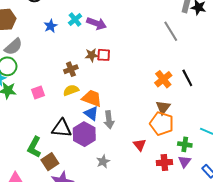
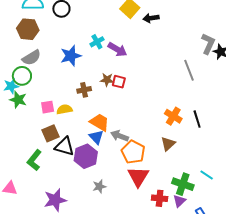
blue star: (51, 26) -> (71, 56), moved, size x1.5
orange cross: (163, 79) -> (173, 116), turned -30
yellow semicircle: (71, 90) -> (64, 109), moved
gray arrow: (109, 120) -> (119, 136), moved, turned 108
orange pentagon: (162, 124) -> (133, 152), moved
green cross: (185, 144) -> (183, 184), size x1.5
red triangle: (140, 145) -> (138, 177), size x1.6
brown square: (50, 162) -> (50, 133), moved

